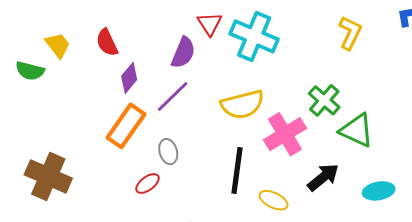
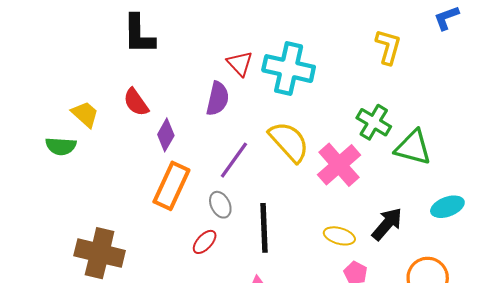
purple line: (173, 96) -> (234, 160), moved
yellow semicircle: (242, 104) -> (289, 142), turned -108
black line: (237, 171) -> (264, 228), moved
black arrow: (323, 177) -> (387, 224), moved

